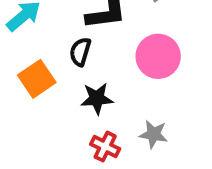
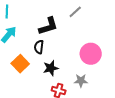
pink circle: (158, 56) -> (91, 54), moved

